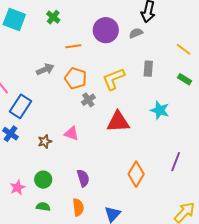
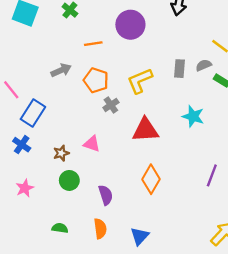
gray semicircle: (136, 33) -> (204, 65), moved
orange diamond: (136, 174) -> (151, 179), moved
green circle: (43, 180) -> (69, 180), moved
pink star: (17, 187) -> (25, 188), moved

